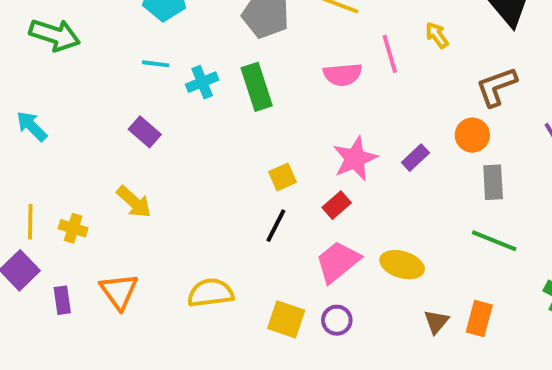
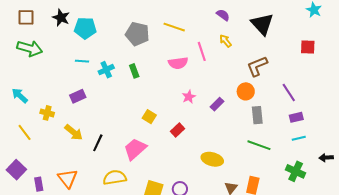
green rectangle: (257, 87) -> (134, 71), size x0.6
purple rectangle: (145, 132) -> (78, 96), turned -63
pink star: (355, 159) -> (189, 97), moved, size x0.6
yellow square: (283, 177) -> (149, 117), turned -32
yellow line: (30, 222) -> (25, 132), moved, turned -36
black line: (276, 226) -> (98, 143), moved
yellow cross: (73, 228) -> (47, 113), moved
pink trapezoid: (338, 262) -> (135, 149), moved

